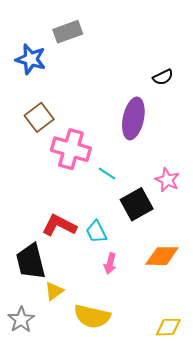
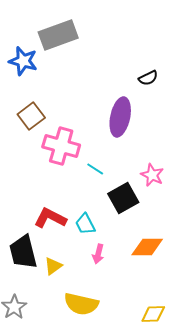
gray rectangle: (68, 32) -> (58, 35), size x1.4
yellow triangle: (54, 291) -> (53, 266), moved

